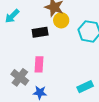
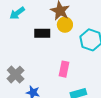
pink rectangle: (39, 64) -> (64, 69), moved

